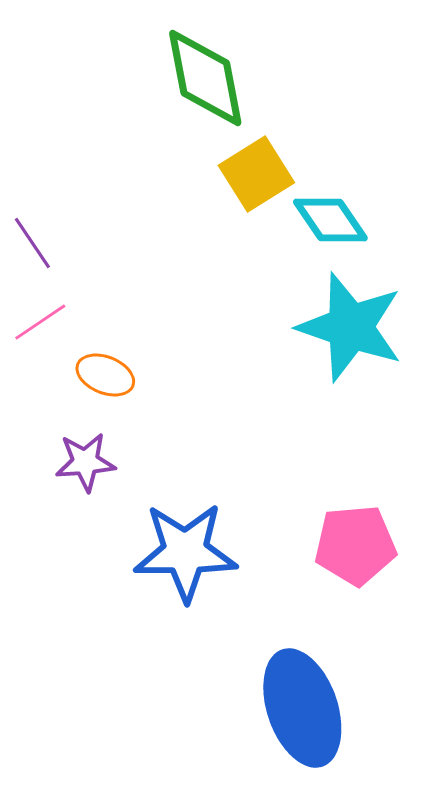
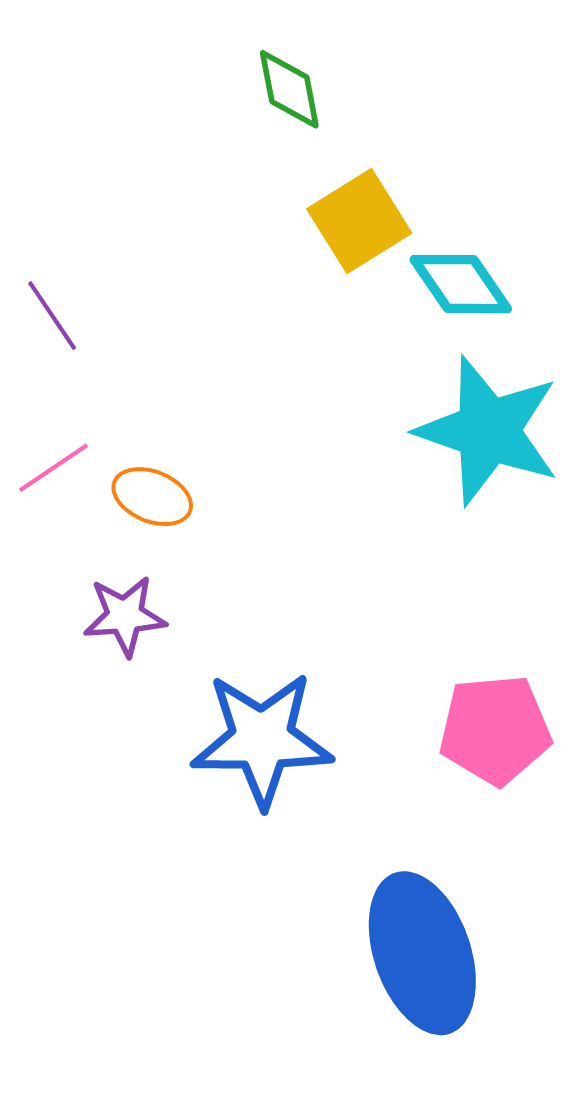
green diamond: (205, 78) -> (289, 89), size x0.6
pink line: (40, 322) -> (53, 468), moved

